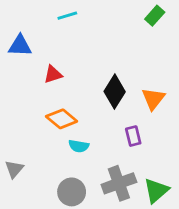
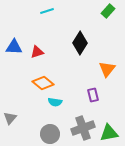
blue triangle: (20, 46) -> (14, 47), moved
black diamond: (115, 92) -> (80, 43), moved
green triangle: (156, 191) -> (109, 133), turned 30

